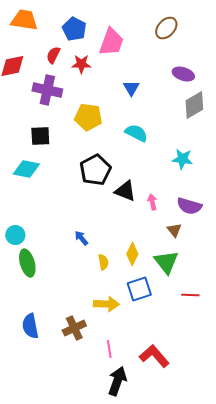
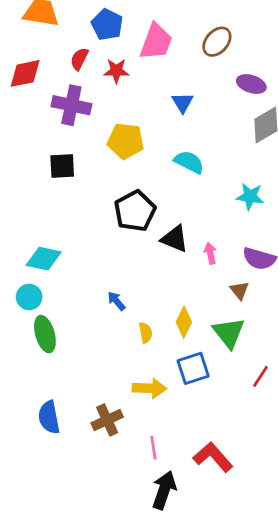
brown ellipse: (166, 28) -> (217, 42), moved
cyan diamond: (26, 169) -> (44, 259), moved
red line: (190, 295) -> (261, 376), turned -60

